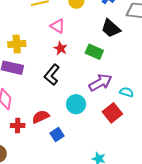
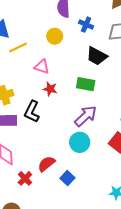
black L-shape: (52, 75) -> (32, 112), moved
purple arrow: (100, 83) -> (86, 116), moved
red cross: (18, 126) -> (25, 178), turned -32

